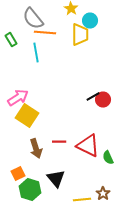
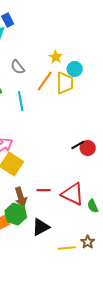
gray semicircle: (33, 19) -> (18, 67), size x0.7
orange line: (45, 33) -> (45, 81), moved, turned -60
black triangle: (56, 179) -> (41, 227), turned 42
green hexagon: (30, 190) -> (16, 214), moved

